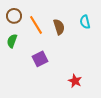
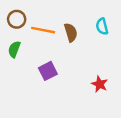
orange line: (36, 25) -> (43, 30), turned -48
red star: (75, 81) -> (100, 84), moved

